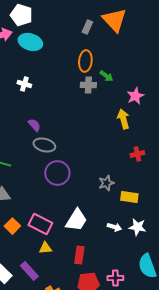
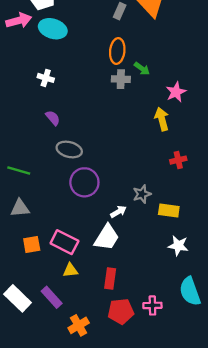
purple semicircle: (34, 125) -> (53, 118), moved
orange square: (12, 226) -> (32, 244), turned 35
white arrow: (114, 227) -> (118, 212), moved, turned -48

